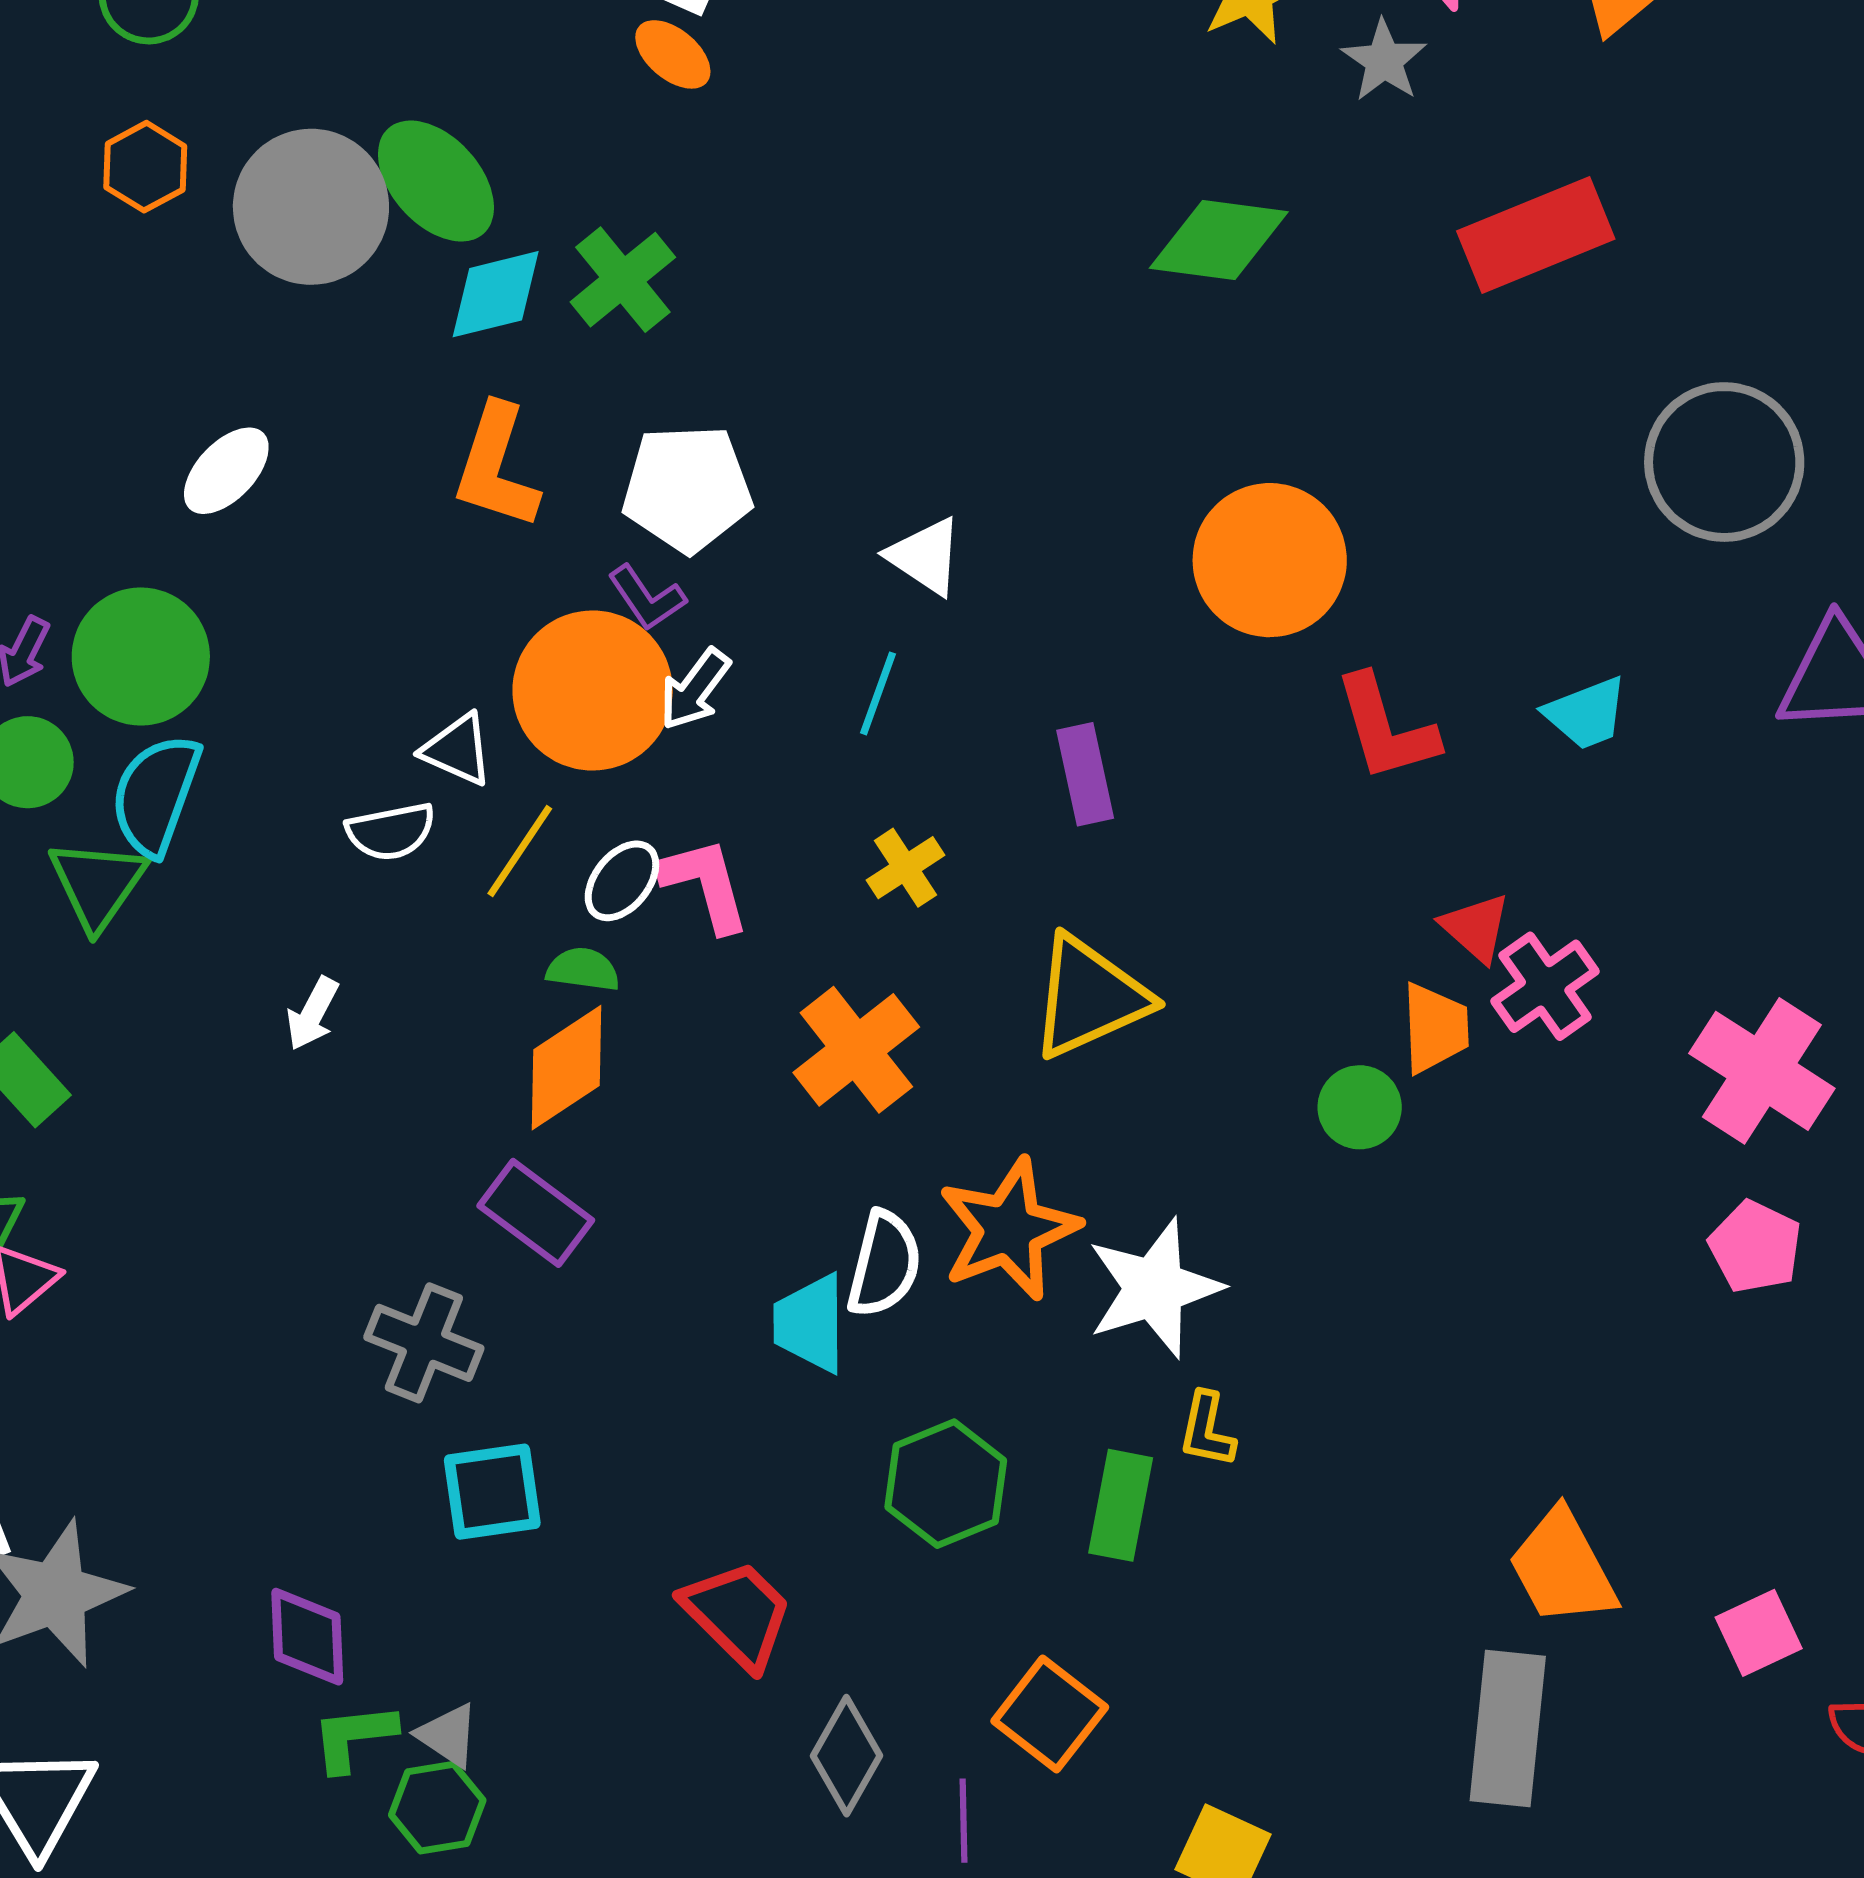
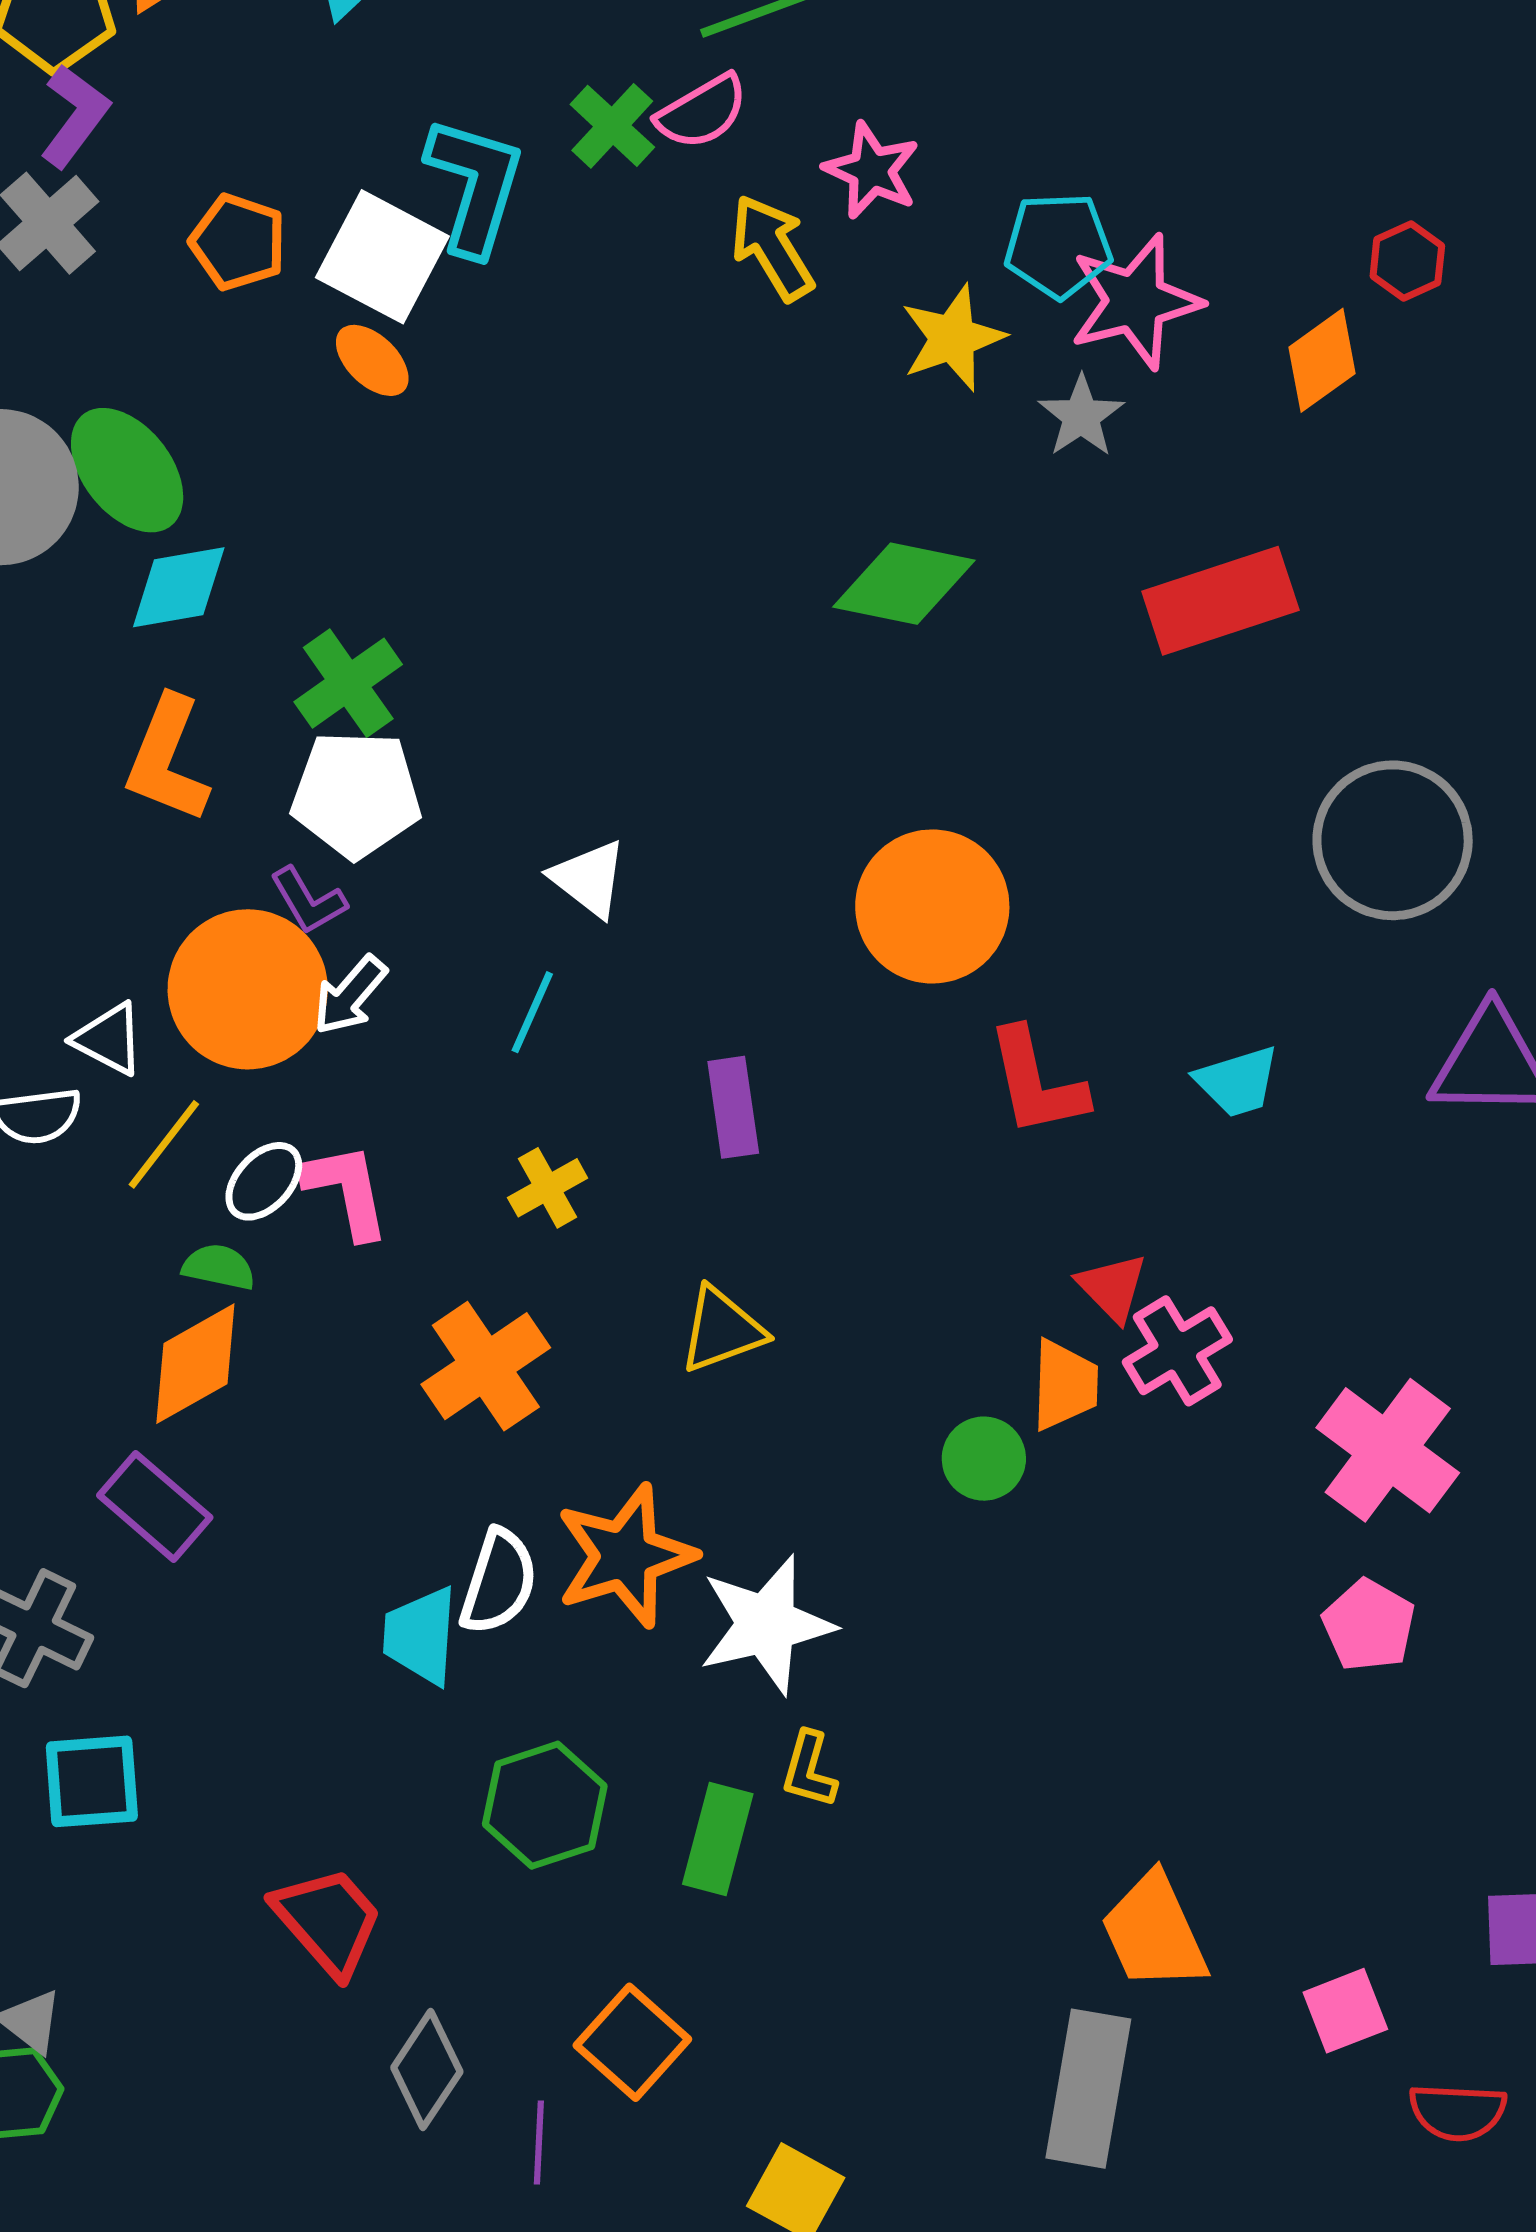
green cross: (623, 280) -> (348, 683), moved
yellow triangle: (1089, 997) -> (722, 1330), size x0.7

